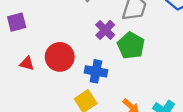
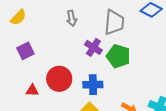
purple square: (17, 22) -> (25, 51), moved

